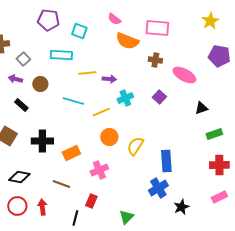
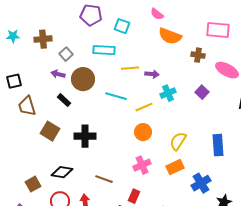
pink rectangle: (157, 28) -> (218, 30), moved
brown circle: (40, 84) -> (83, 79), size x1.5
orange circle: (109, 137) -> (143, 132), moved
orange rectangle: (71, 153) -> (175, 167), moved
blue rectangle: (166, 161) -> (218, 145), moved

